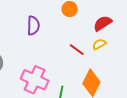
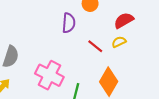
purple semicircle: (33, 26) -> (69, 23), moved

